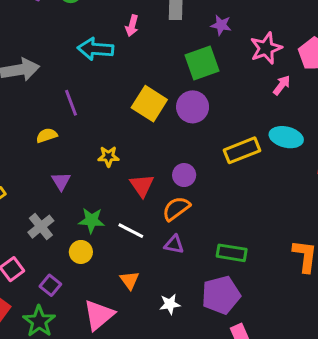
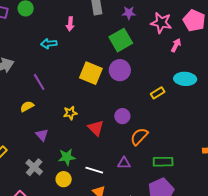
pink star: (266, 48) -> (161, 23), turned -30
cyan arrow: (95, 49) -> (49, 44), size x0.7
yellow rectangle: (242, 150) -> (158, 93), size x0.6
orange semicircle: (176, 209) -> (139, 137), moved
white line: (131, 231) -> (94, 170), moved

